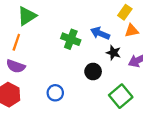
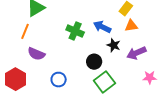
purple semicircle: (16, 66) -> (36, 54), moved
green square: (121, 96) -> (104, 82), moved

